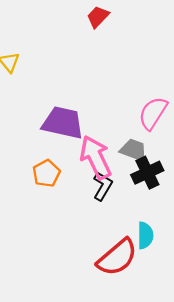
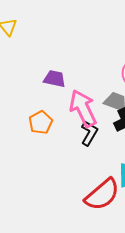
purple trapezoid: (63, 123) -> (55, 79), size x0.6

